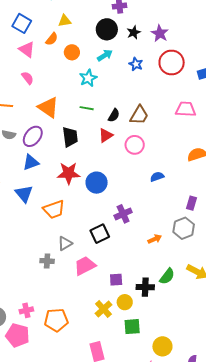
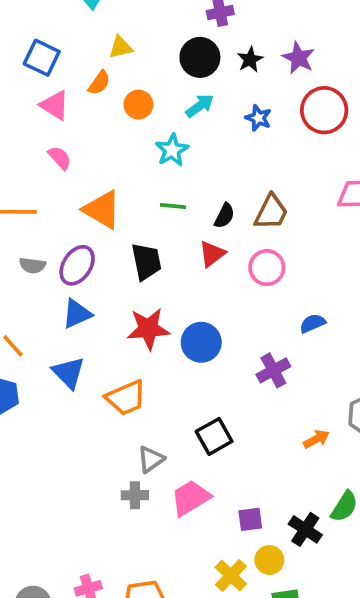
purple cross: (123, 214) -> (273, 370), moved
gray cross: (47, 261) -> (135, 495), moved
black cross: (145, 287) -> (305, 529), turned 36

